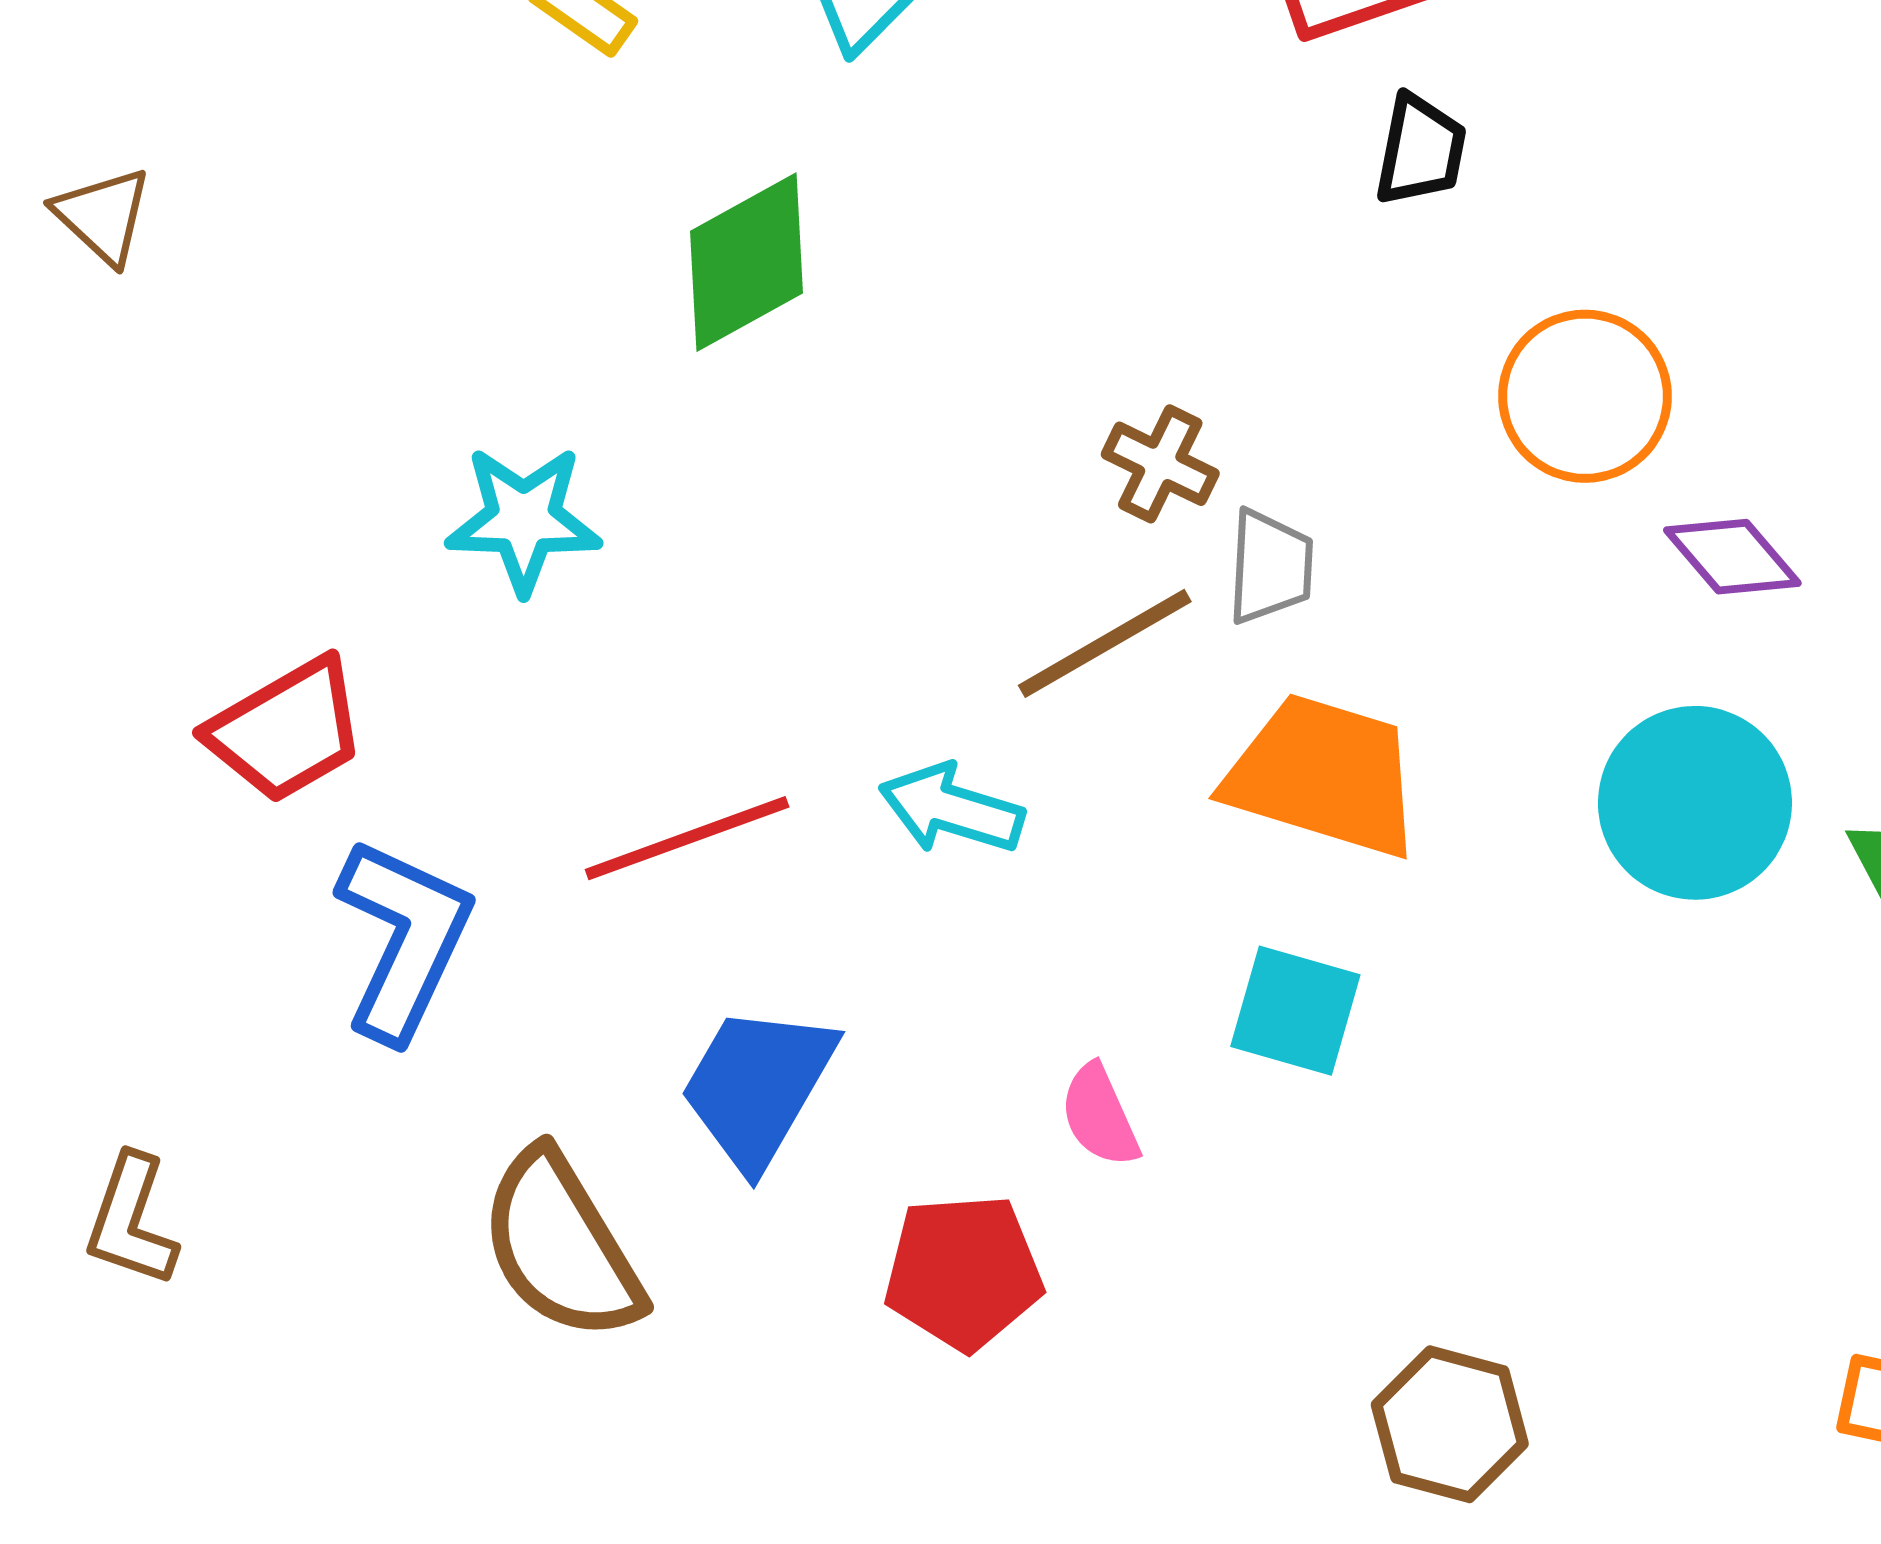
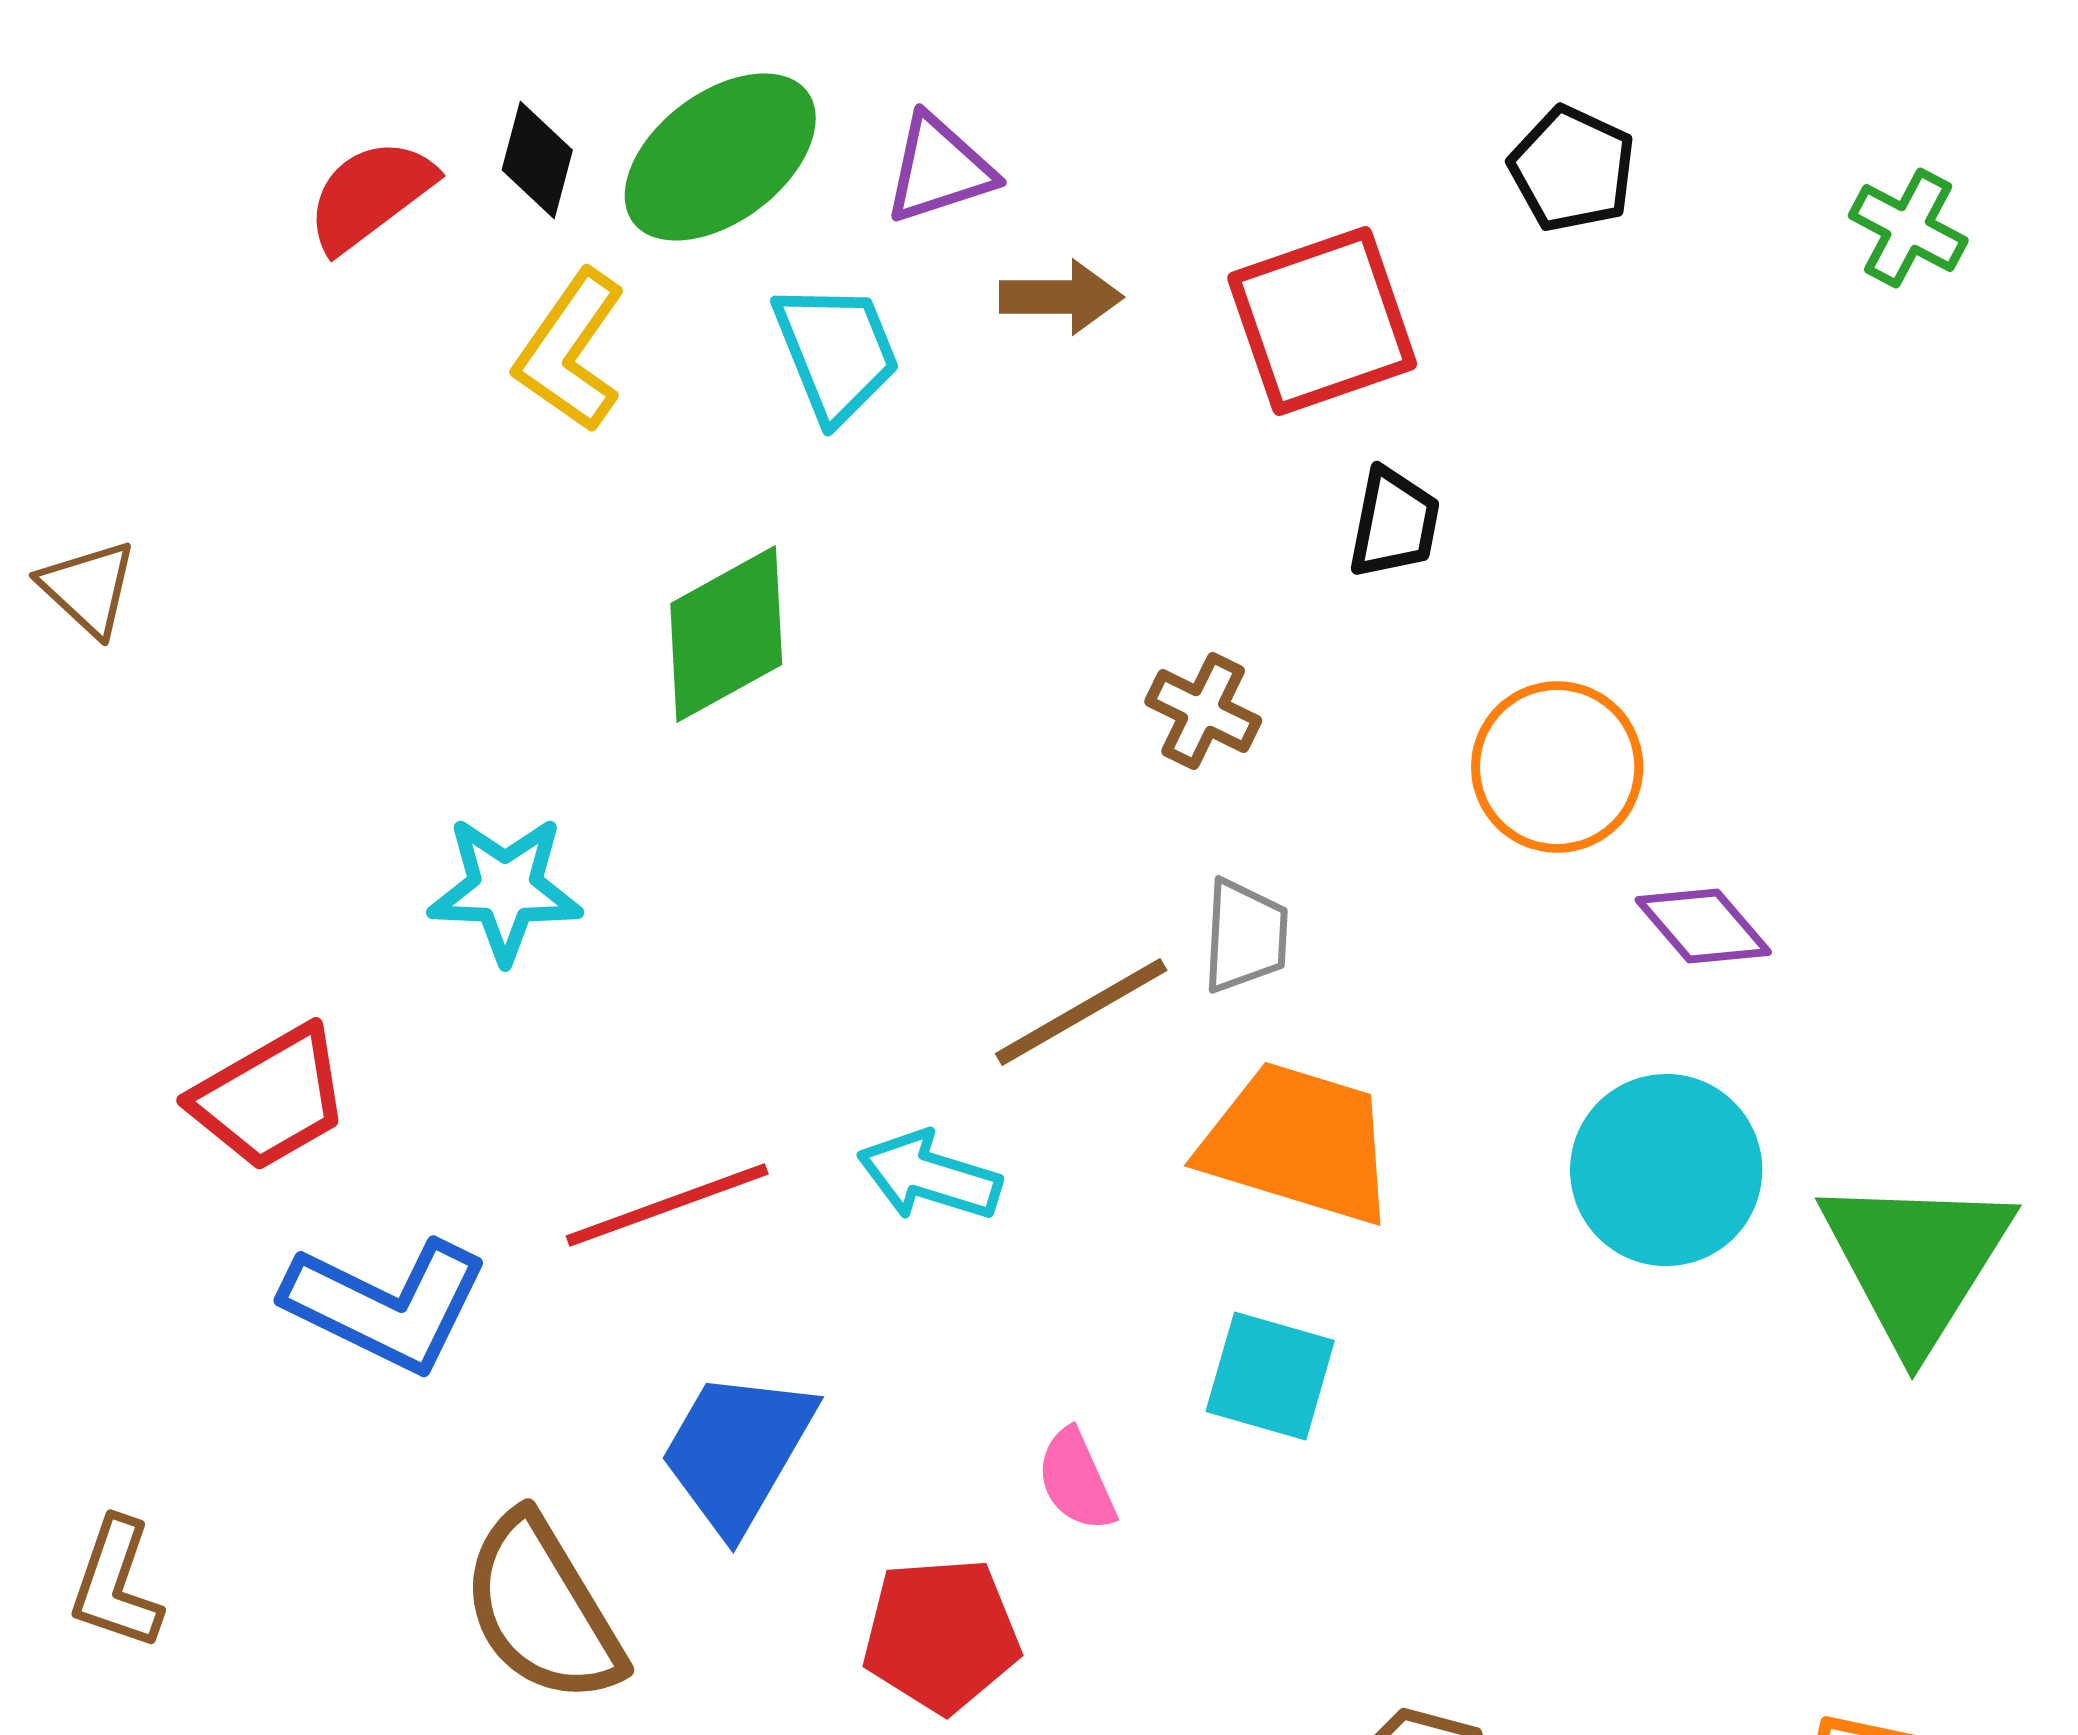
brown cross: (1160, 464) -> (1203, 711), moved
blue L-shape: (404, 939) -> (386, 1305), turned 91

